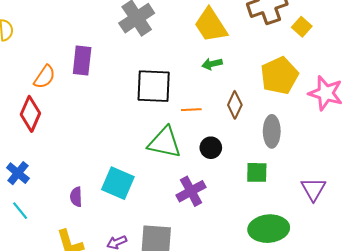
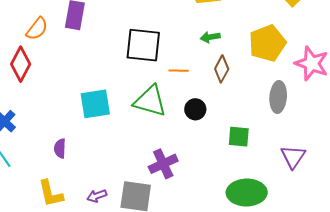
green arrow: (212, 64) -> (210, 37), moved
gray ellipse: (272, 131) -> (278, 97), moved
cyan square: (118, 183) -> (95, 104), moved, turned -36
purple cross: (191, 191) -> (163, 164), moved

